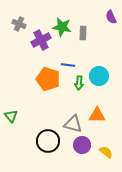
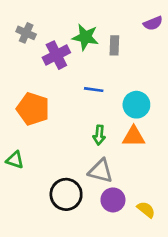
purple semicircle: (111, 17) -> (153, 23), turned -88
orange pentagon: (48, 79) -> (33, 109), moved
green arrow: (79, 83) -> (99, 135), moved
orange triangle: (97, 115) -> (134, 136), moved
green triangle: (11, 116) -> (15, 160), turned -32

